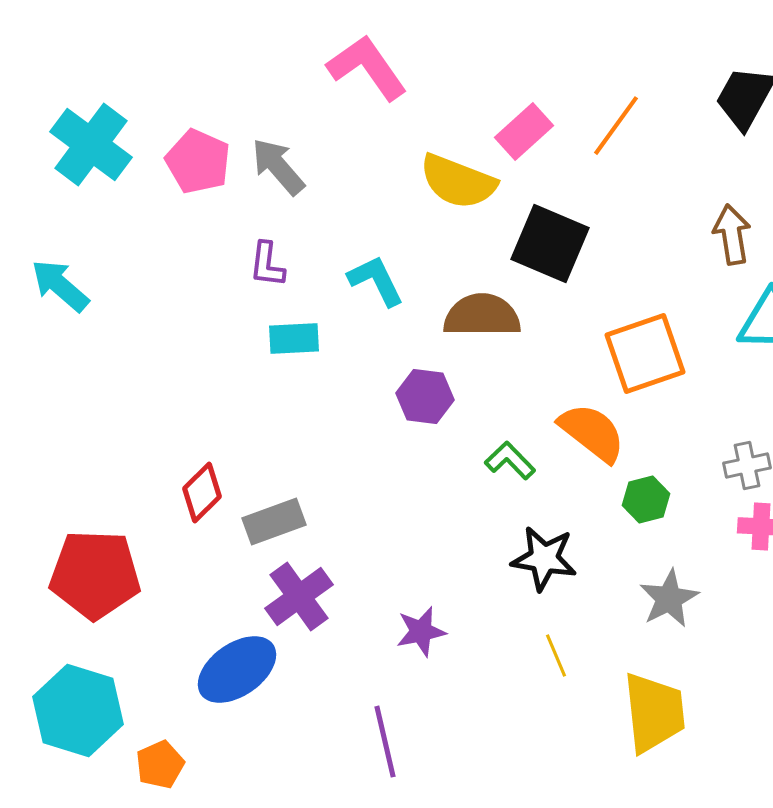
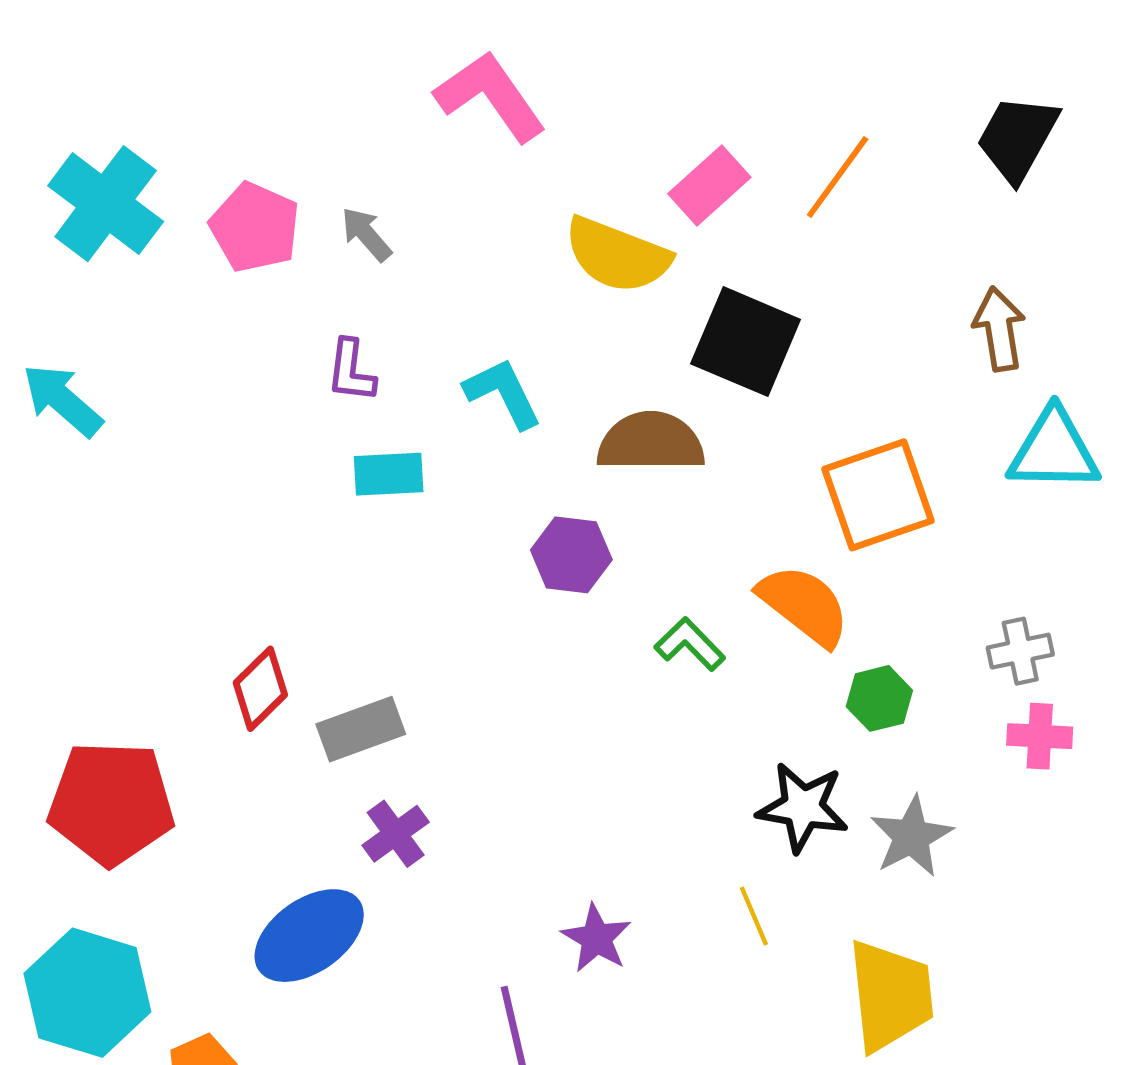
gray arrow: (278, 167) -> (366, 234), size x0.7
black star: (544, 559) -> (803, 807), moved
purple cross: (299, 597) -> (396, 834), size x0.7
purple star: (421, 632) -> (596, 938), moved, turned -30

